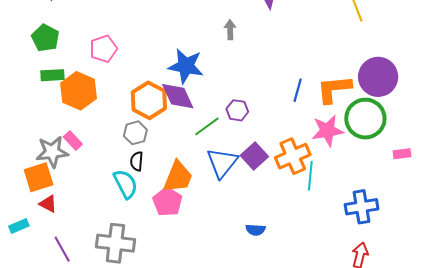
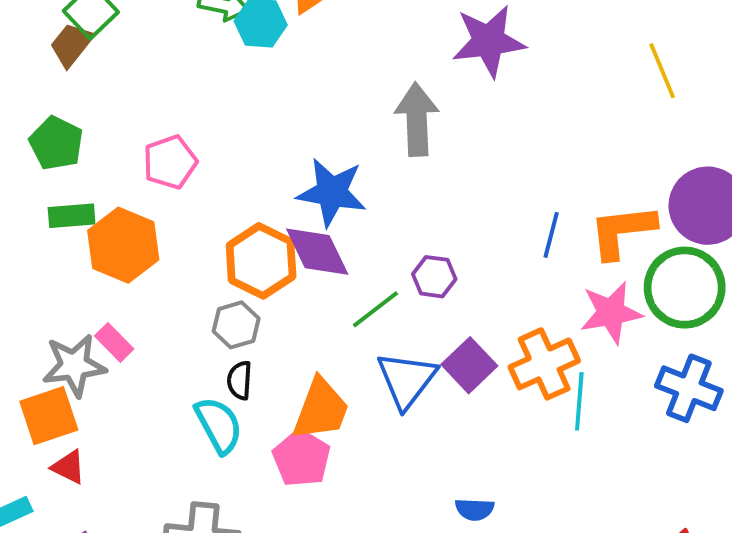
gray arrow: (230, 30) -> (417, 119), size x1.8
blue cross: (362, 207) -> (689, 388), moved, turned 32

